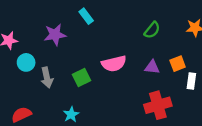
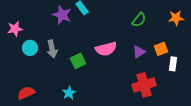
purple star: (55, 35) -> (62, 15), moved, turned 30
purple triangle: (152, 67) -> (139, 52), turned -40
gray arrow: (47, 77) -> (52, 49), moved

